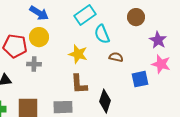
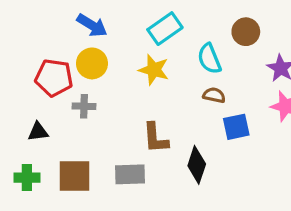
cyan semicircle: (102, 34) -> (209, 59), moved
yellow star: (78, 54) -> (154, 70), moved
blue square: (140, 79) -> (236, 127), moved

